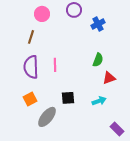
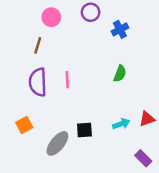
red triangle: (109, 78) -> (147, 119), moved
black square: (68, 98) -> (84, 130), moved
orange square: (30, 99) -> (24, 125), moved

